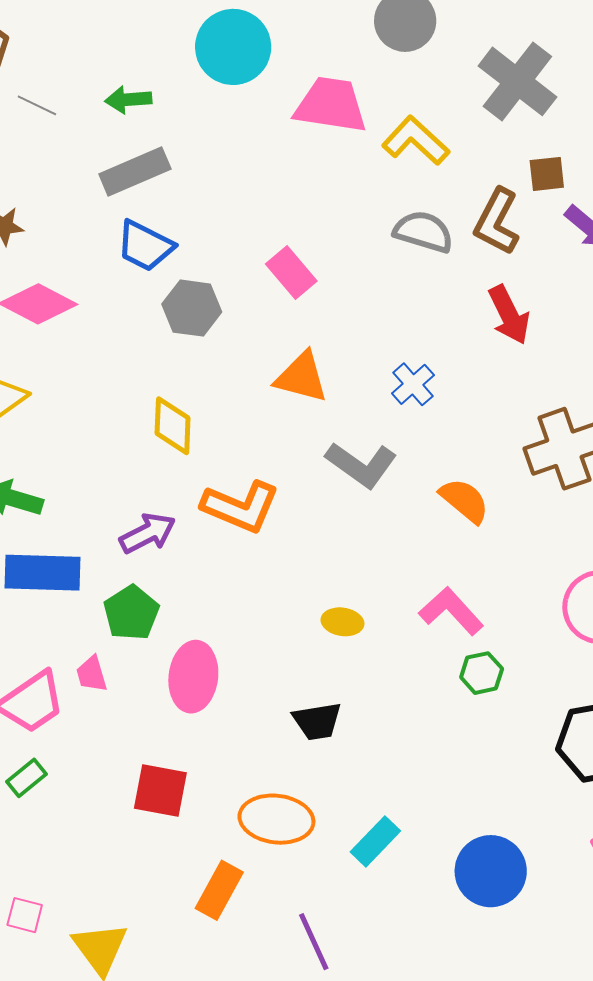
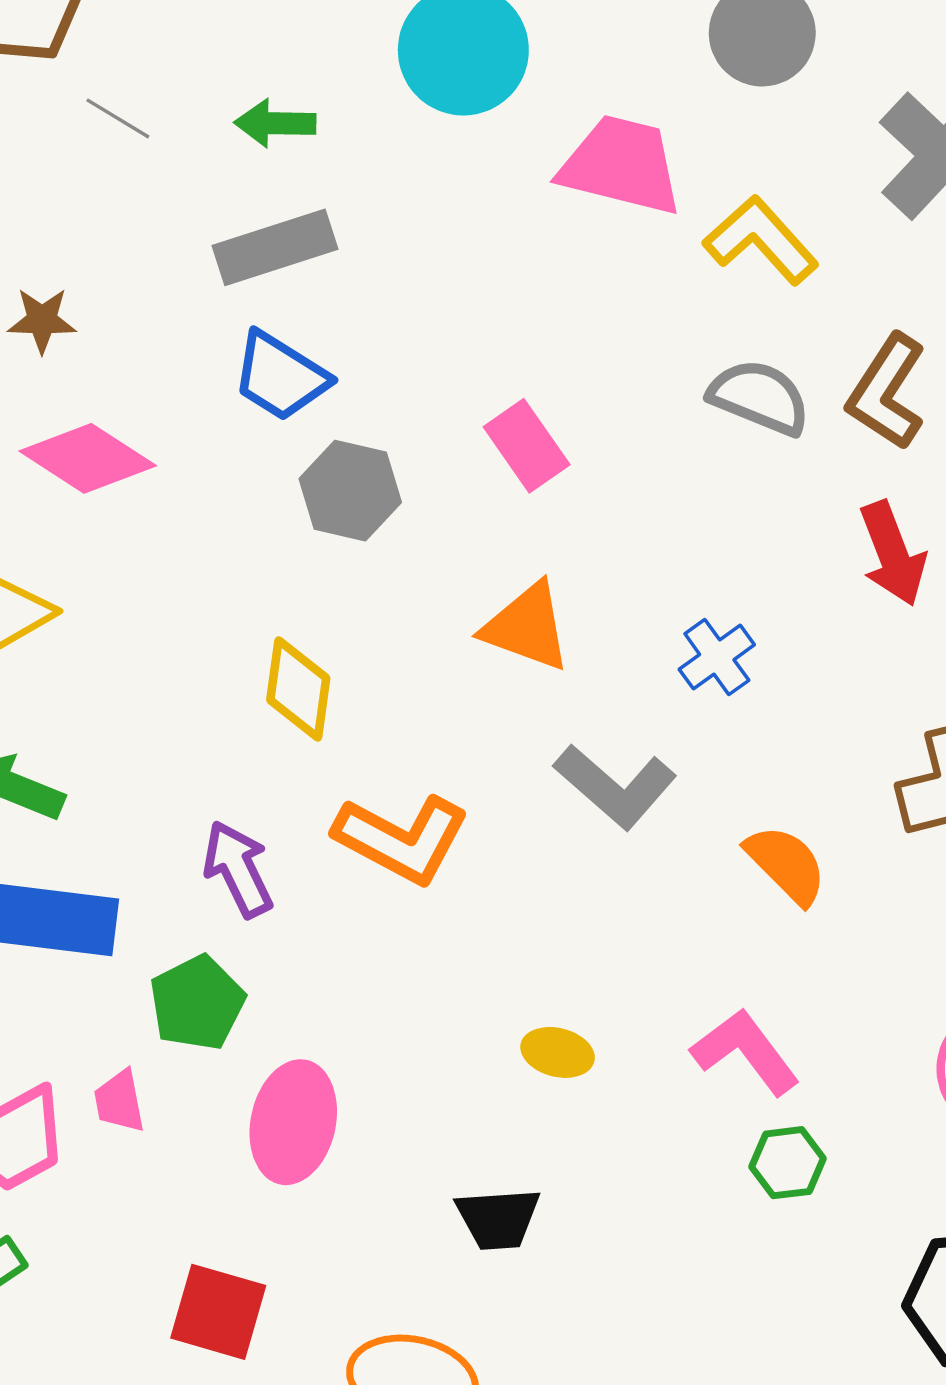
purple arrow: (148, 533) -> (238, 869), turned -94

